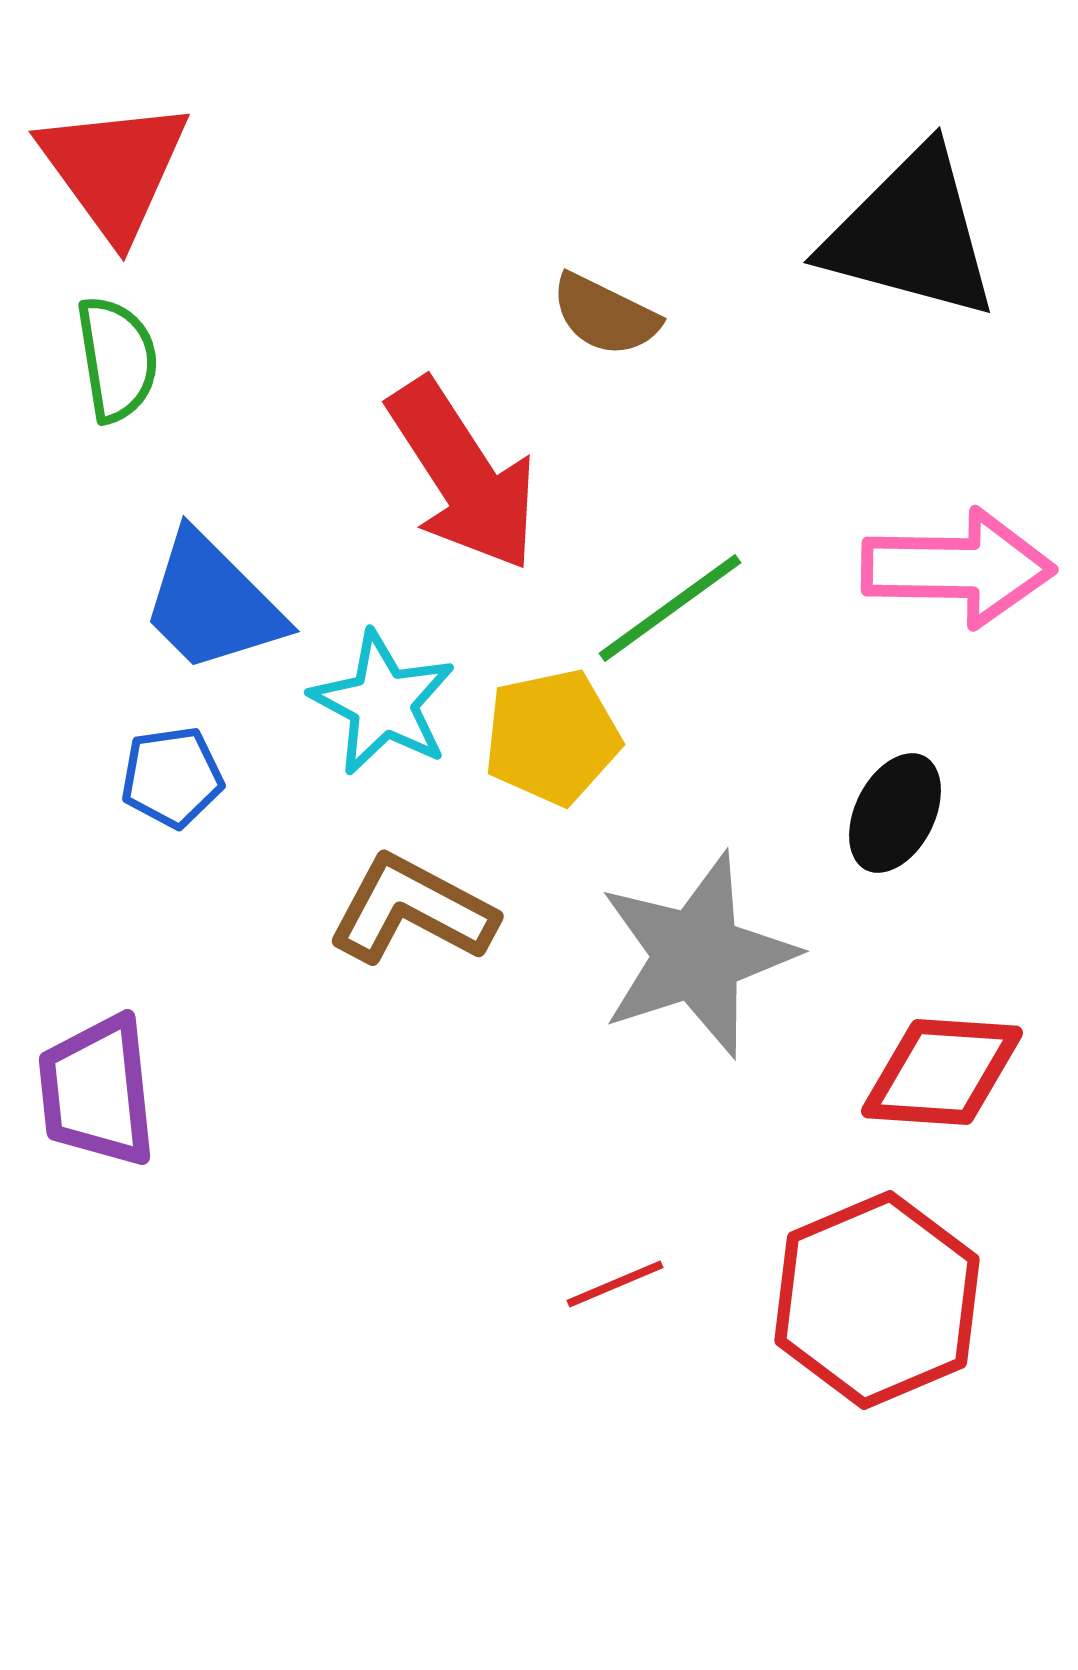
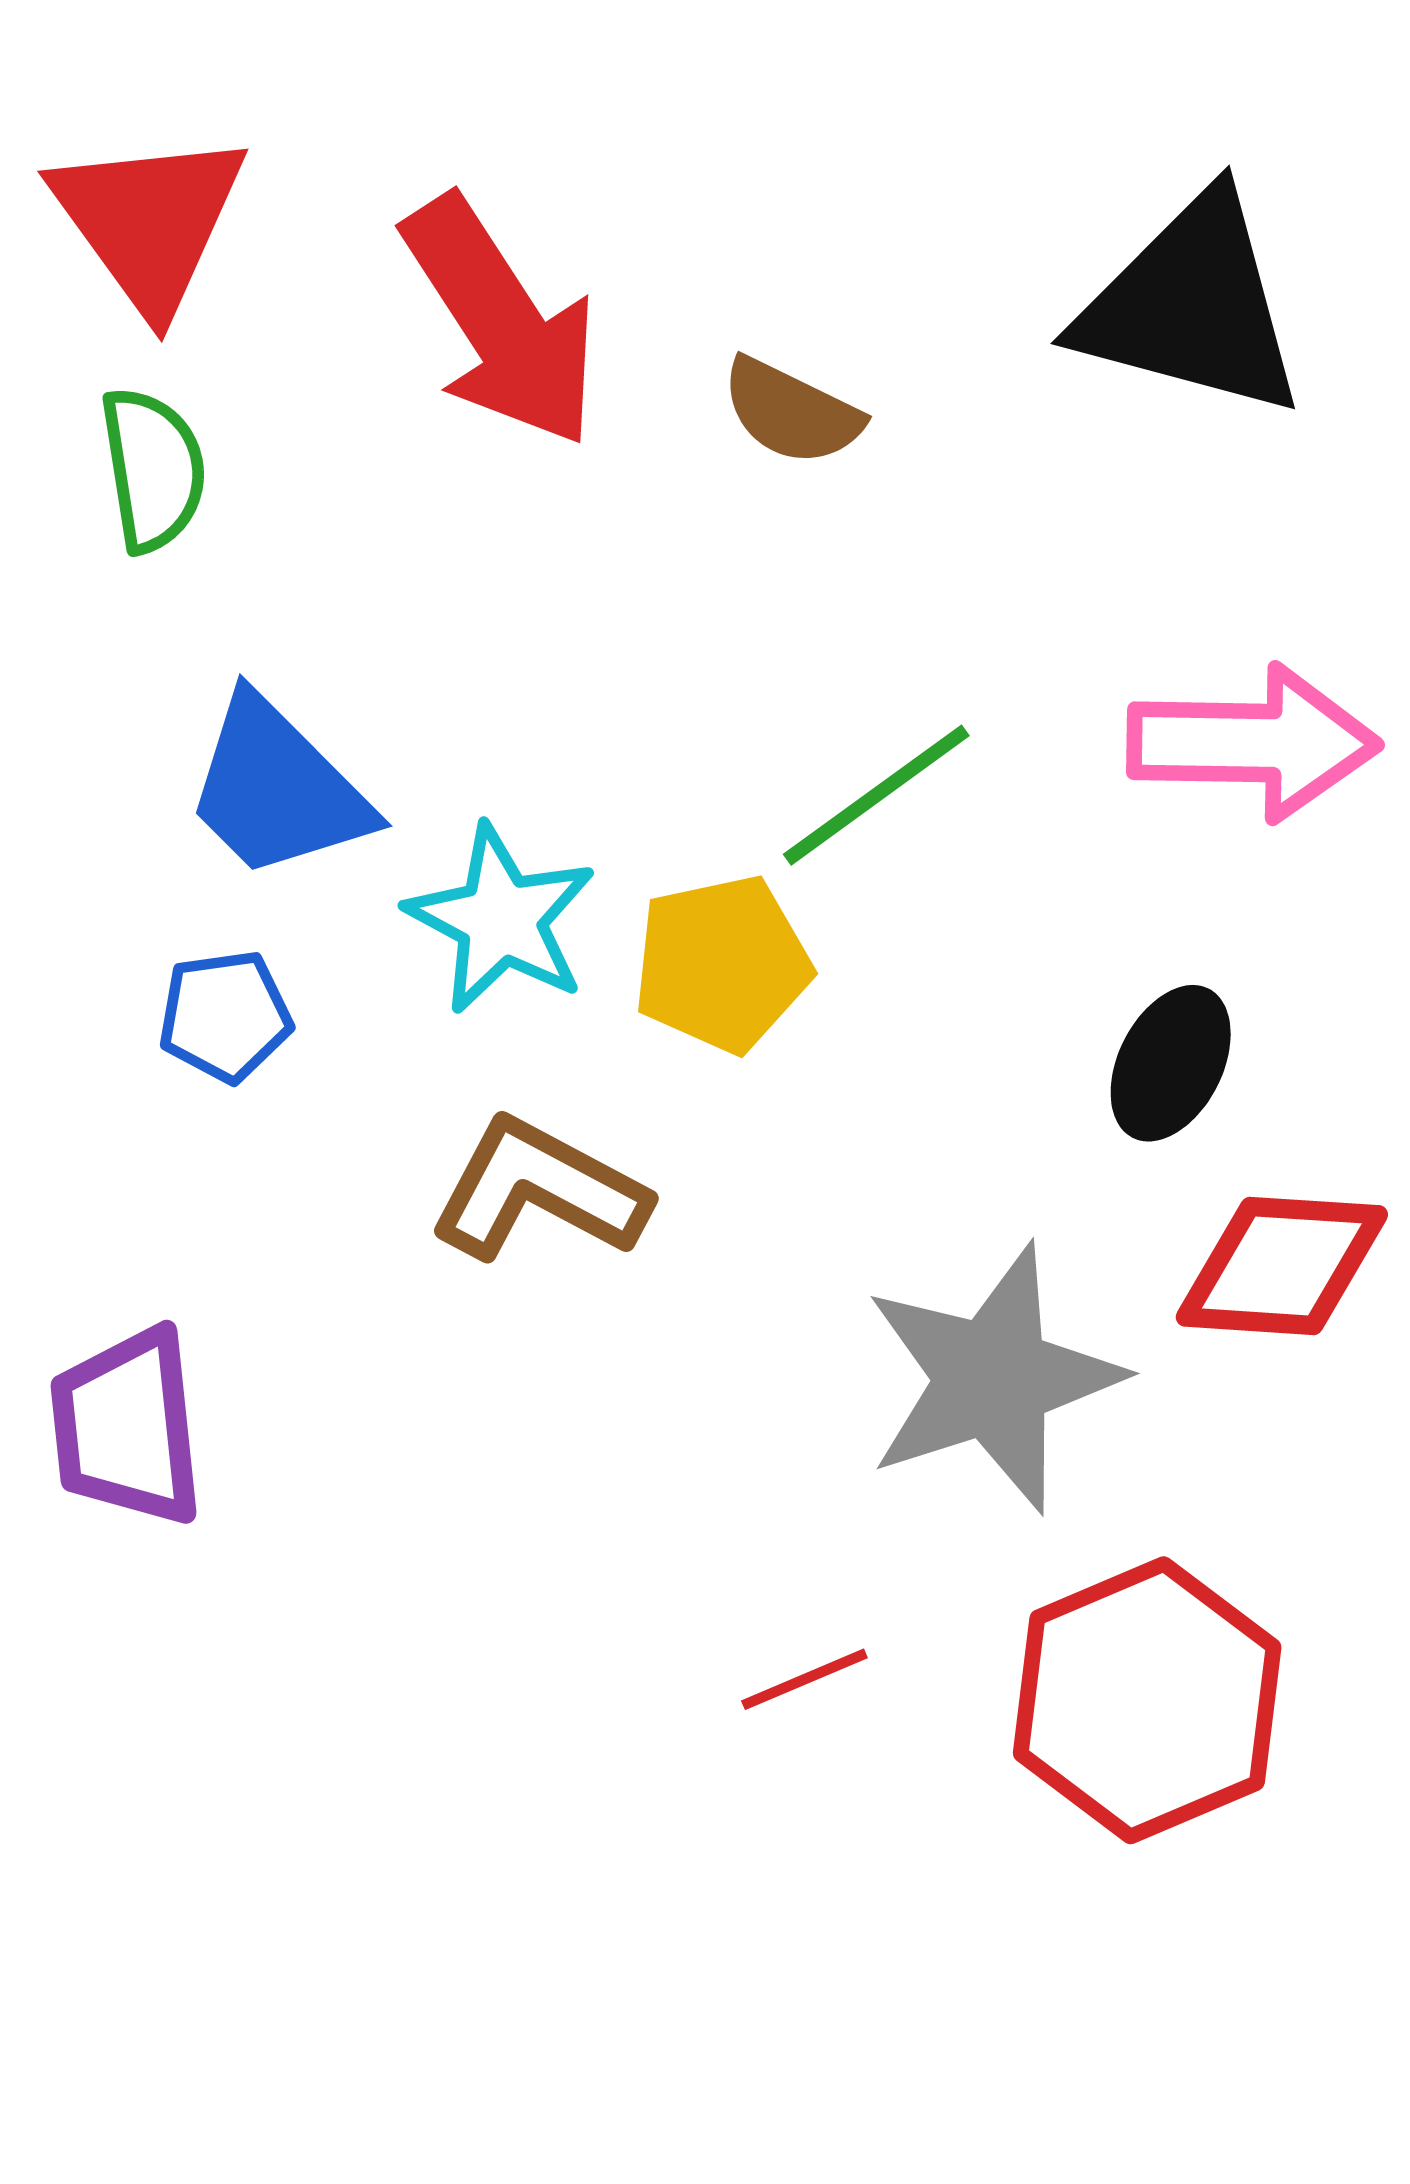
red arrow: (463, 475) -> (501, 322), moved
gray star: (697, 955) -> (993, 1378), moved
red diamond: (942, 1072) -> (1282, 1266), moved

